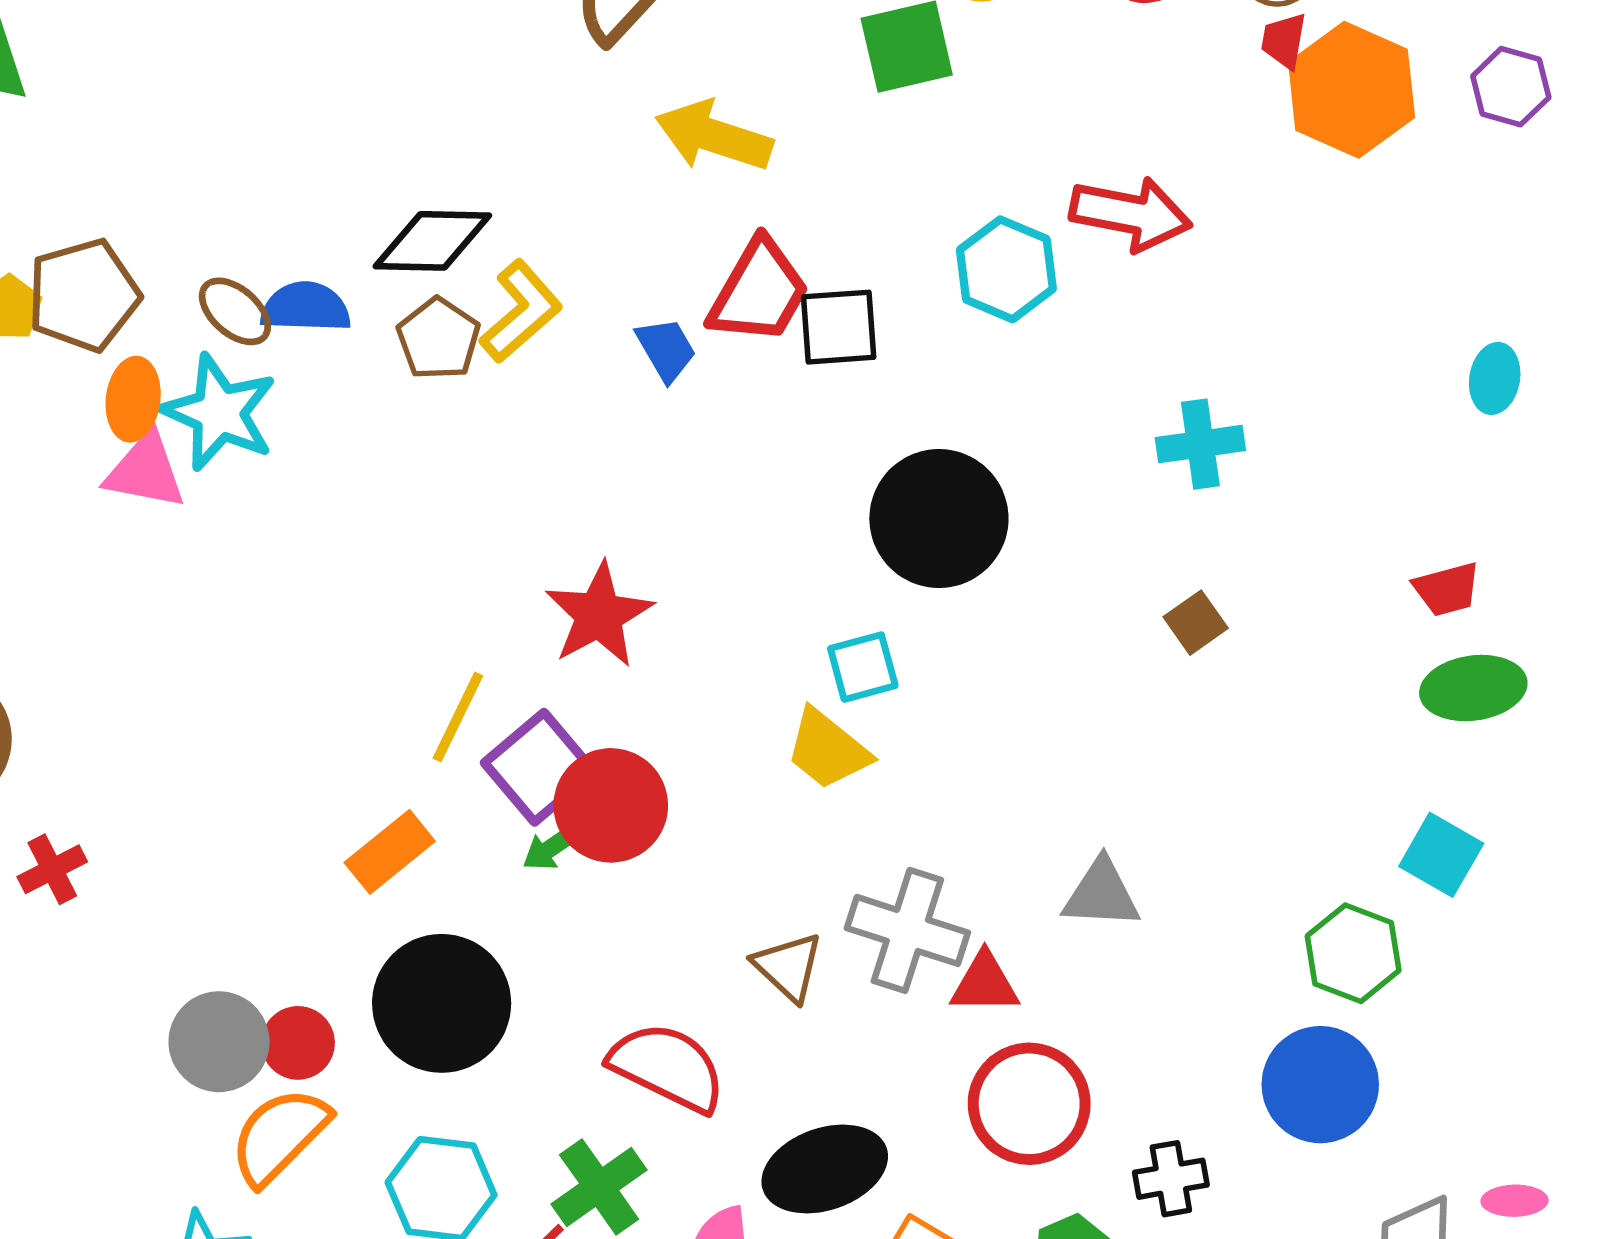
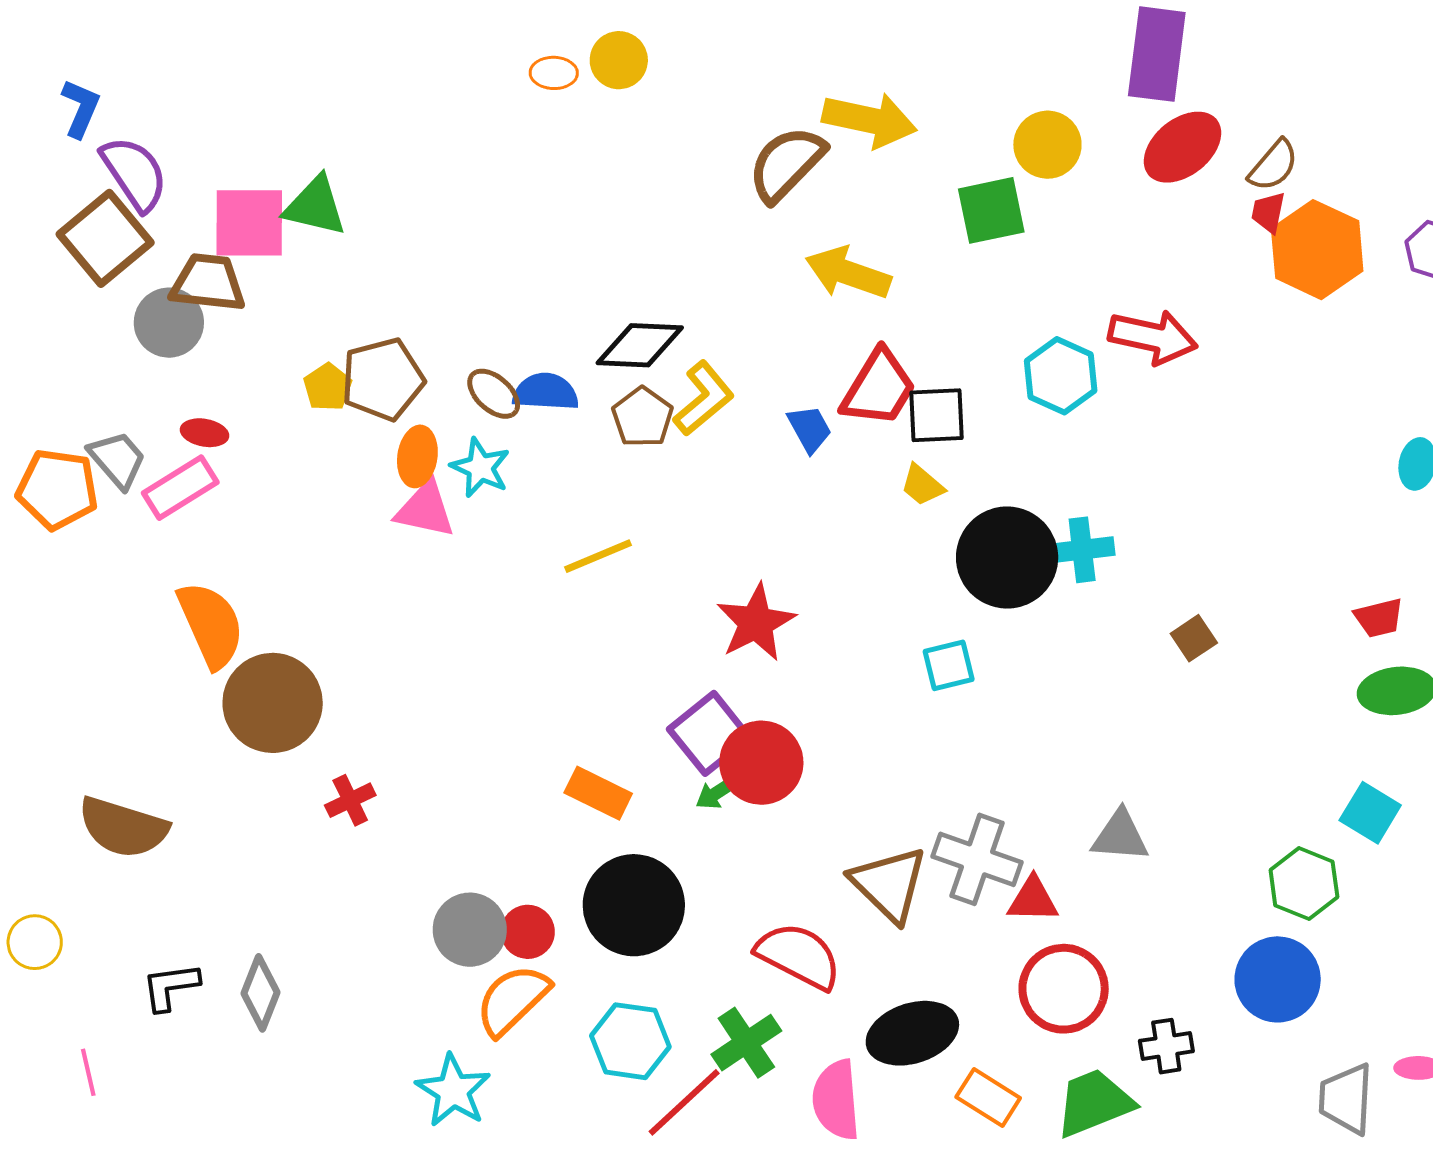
cyan star: (219, 412) -> (480, 468), size x0.7
cyan cross: (1200, 444) -> (1082, 550), moved
yellow line: (458, 717) -> (598, 556), moved, turned 40
yellow trapezoid: (828, 749) -> (922, 485), moved, size x0.7
orange rectangle: (390, 852) -> (598, 793), turned 64
brown triangle: (788, 967) -> (889, 884), size x1.5

